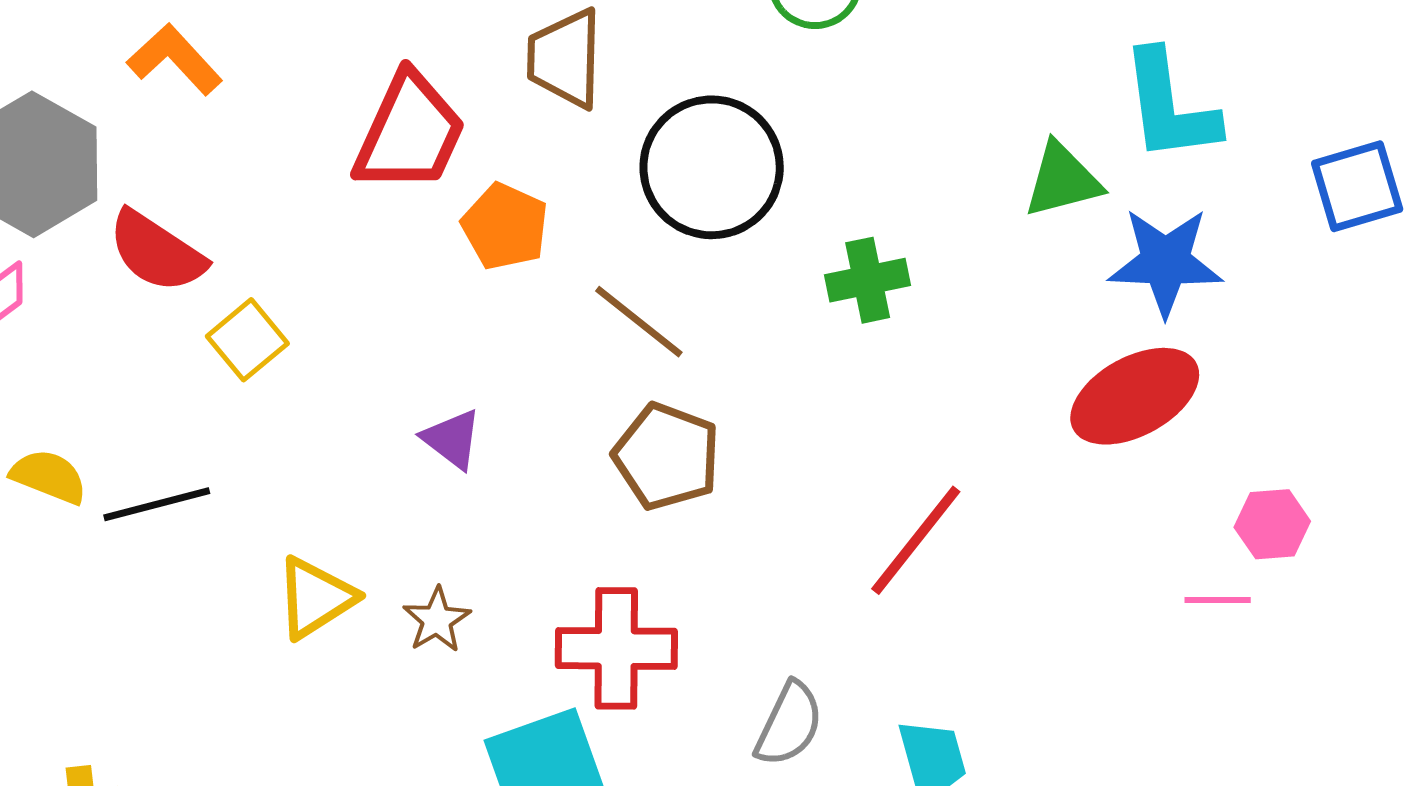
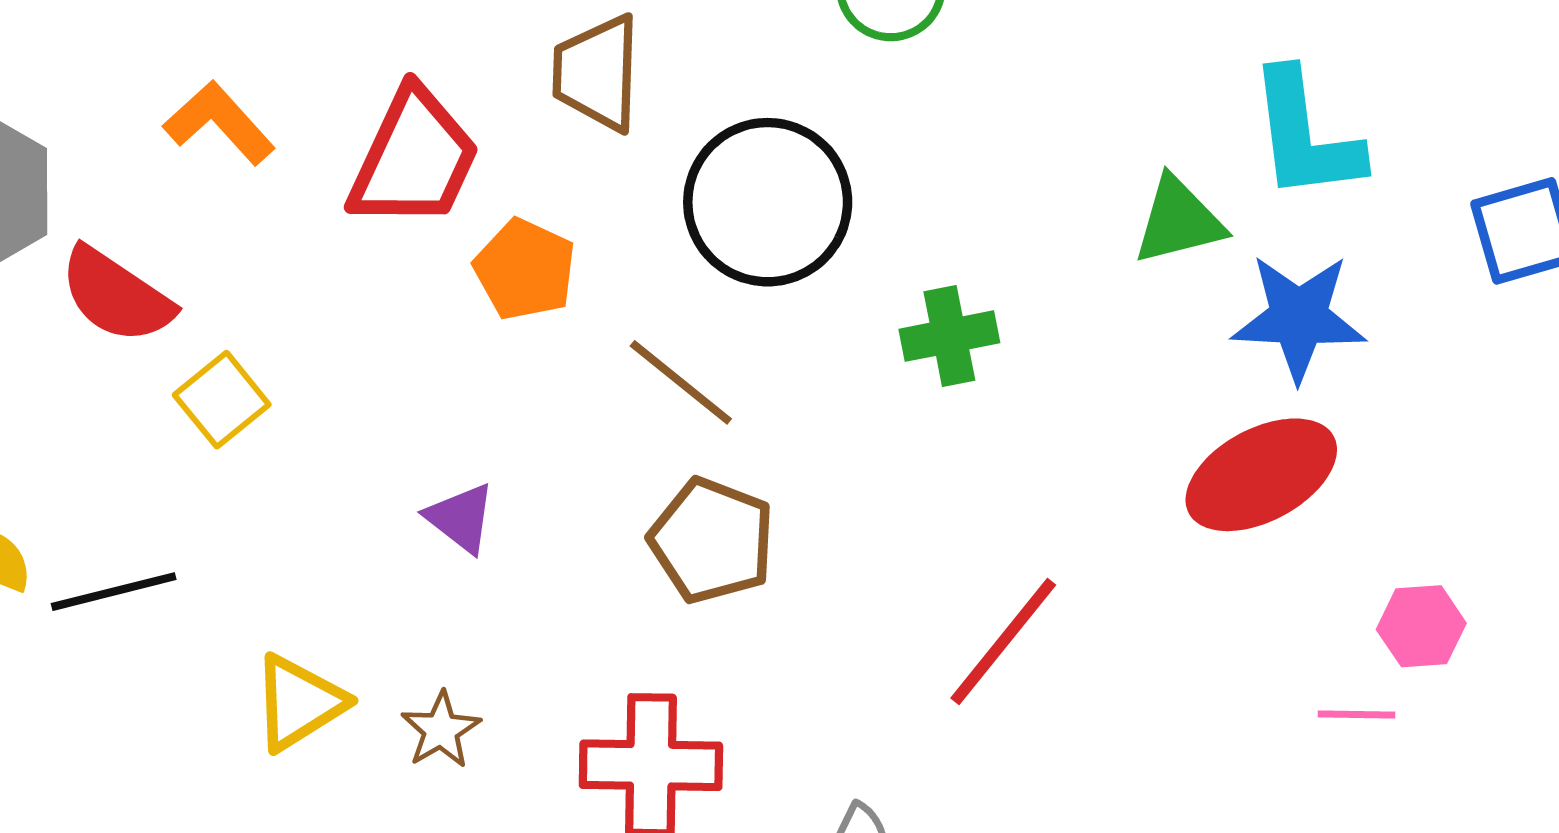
orange L-shape: (175, 59) -> (219, 123), moved

